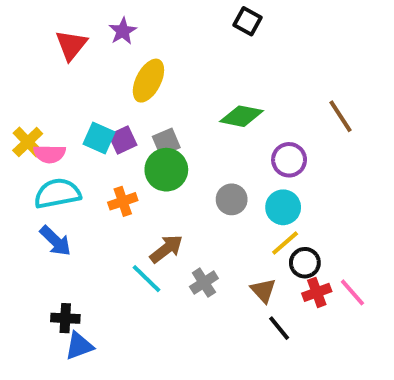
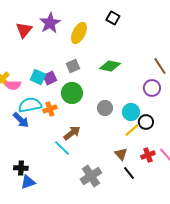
purple star: (123, 31) -> (50, 23), size x1.5
yellow ellipse: (148, 81) -> (79, 33), moved
gray square: (166, 142) -> (73, 66), moved
purple circle: (289, 160) -> (152, 88), moved
cyan semicircle: (57, 193) -> (30, 105), moved
blue arrow: (55, 241) -> (21, 120), moved
black circle: (305, 263) -> (146, 122), moved
gray cross: (204, 283) -> (91, 176), moved, size x1.5

